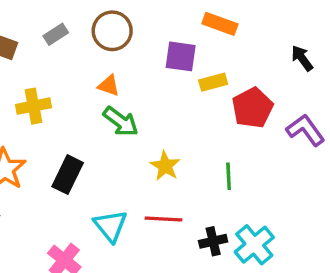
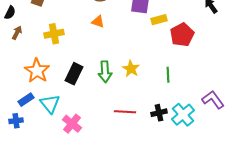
green arrow: (121, 121) -> (105, 72), moved, turned 50
purple L-shape: (305, 130) -> (213, 100), moved
red line: (163, 219) -> (125, 112), moved
cyan triangle: (110, 226) -> (50, 104), moved

